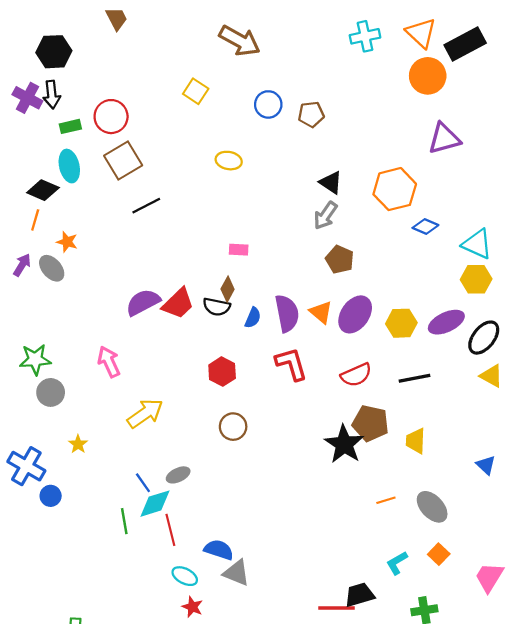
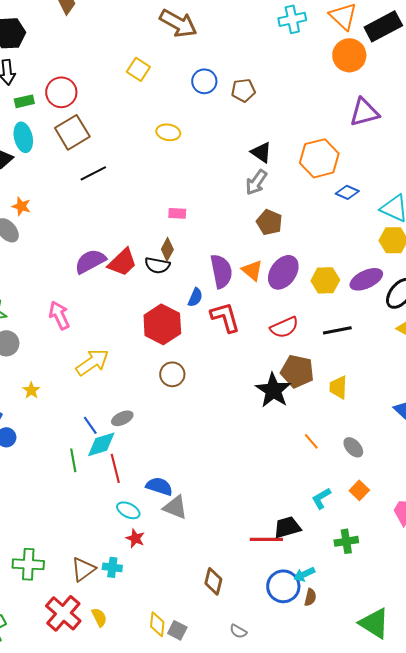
blue semicircle: (253, 318) -> (195, 297), moved
red hexagon: (222, 372) -> (162, 324), size x1.5
orange line: (386, 500) -> (311, 441), turned 66
gray ellipse: (432, 507) -> (353, 447), size x0.7

